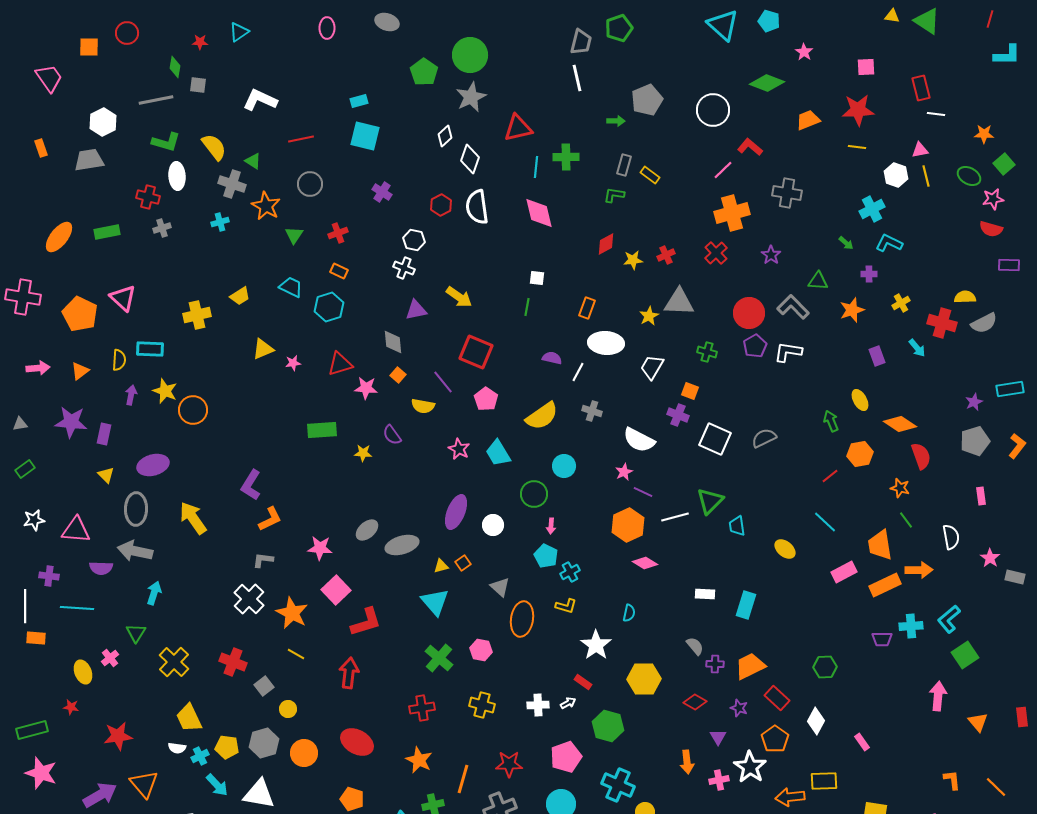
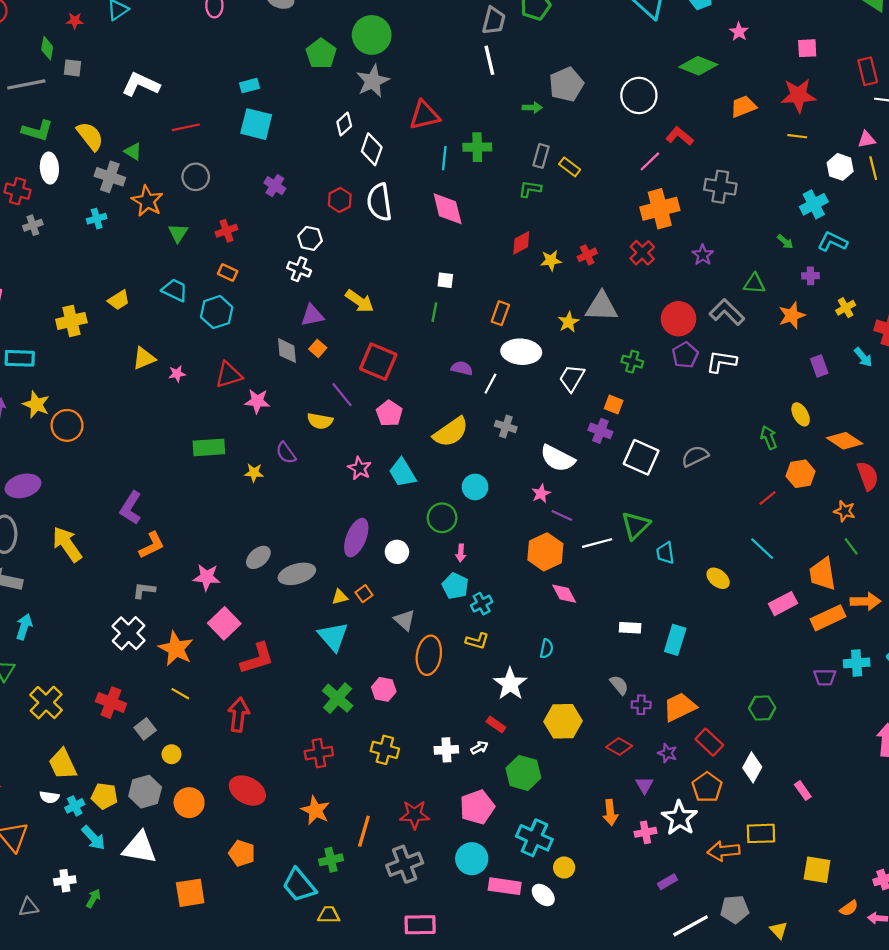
orange square: (398, 375) -> (318, 348), moved
pink diamond: (645, 563) -> (564, 594), turned 30

